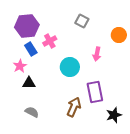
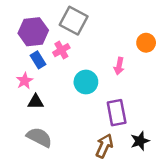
gray square: (82, 21) -> (74, 21), moved, size x1.6
brown arrow: (74, 107) -> (104, 146), moved
gray semicircle: (32, 112) -> (39, 137), size x1.5

